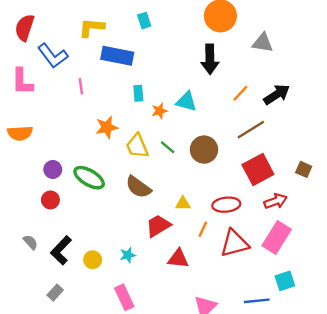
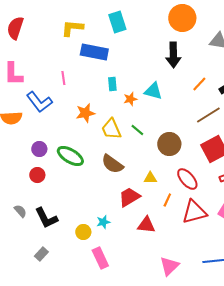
cyan rectangle: (144, 21) -> (117, 22), size x1.5
blue L-shape: (53, 56) -> (39, 102), moved
brown circle: (204, 150) -> (169, 144), moved
red ellipse: (226, 205) -> (187, 179), turned 55
black L-shape: (61, 250) -> (46, 218), turned -70
yellow circle: (93, 260) -> (83, 232), moved

